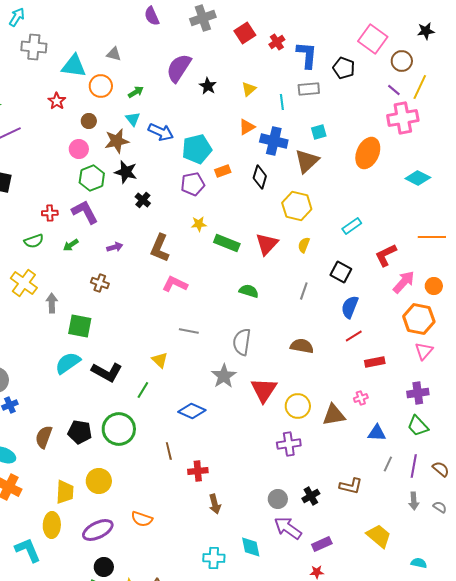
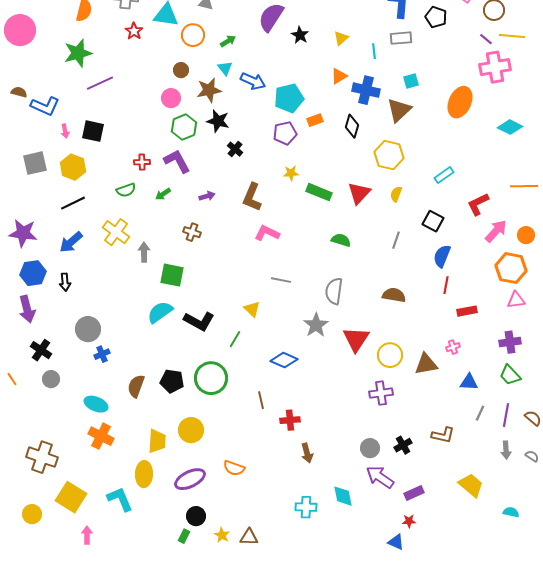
yellow line: (420, 87) -> (512, 36), turned 70
red star: (57, 101) -> (134, 31), moved
red line: (354, 336) -> (446, 285), turned -48
pink triangle: (424, 351) -> (516, 300), turned 42

